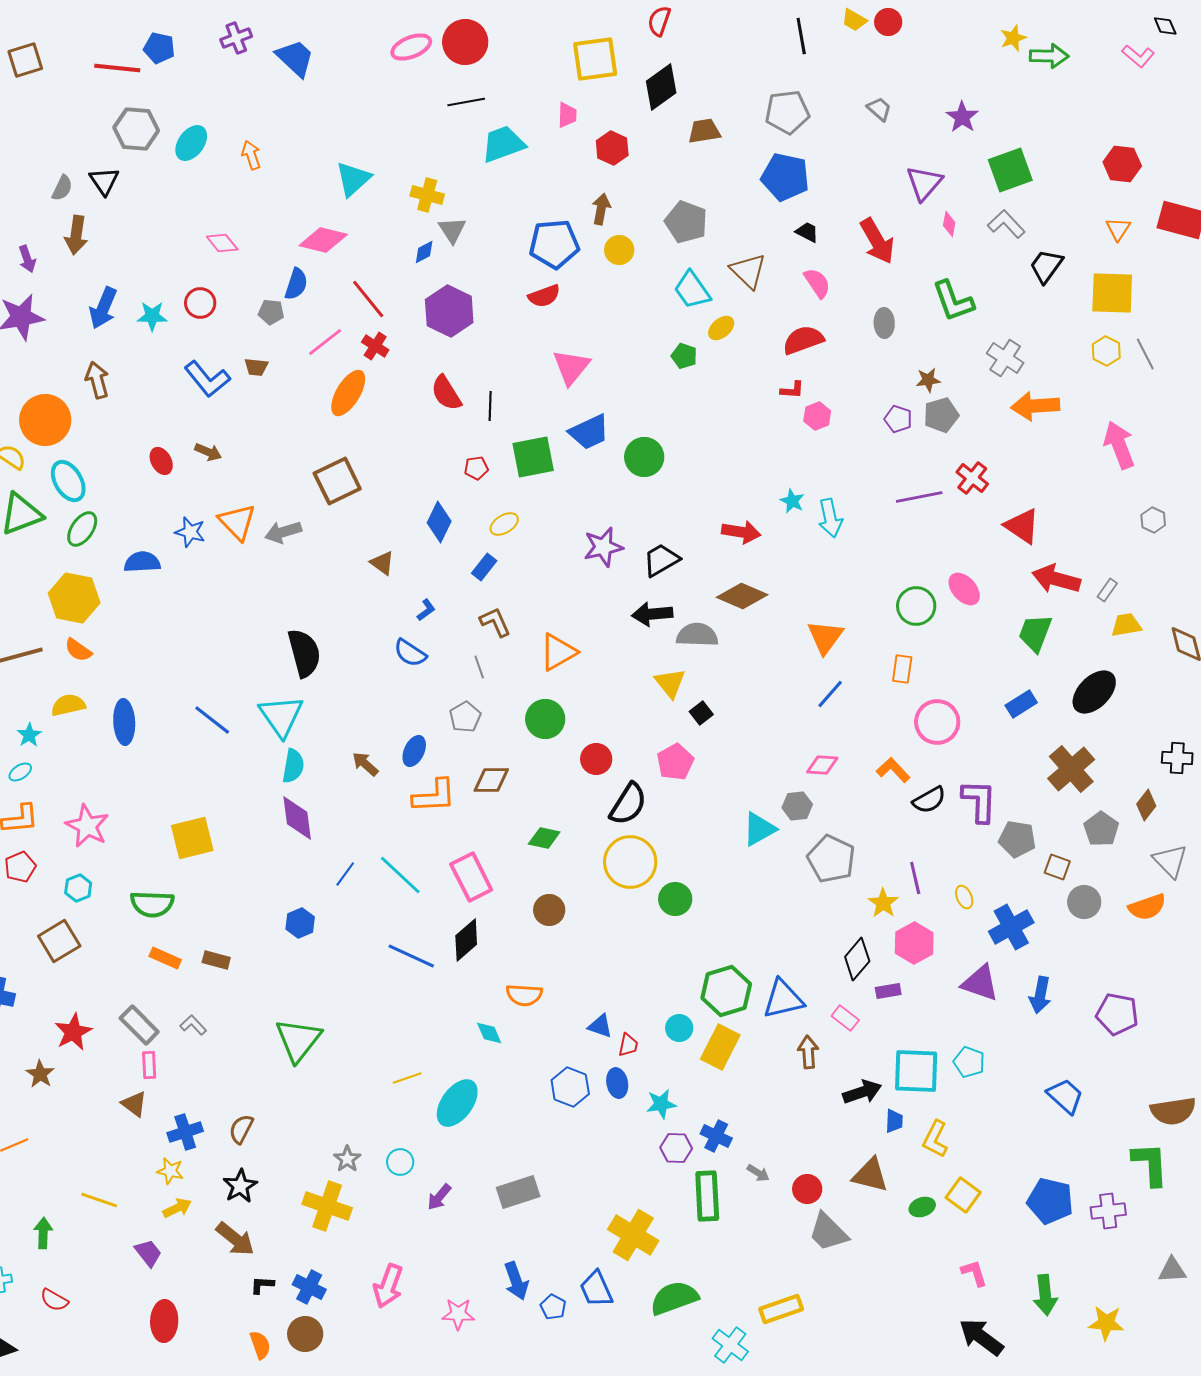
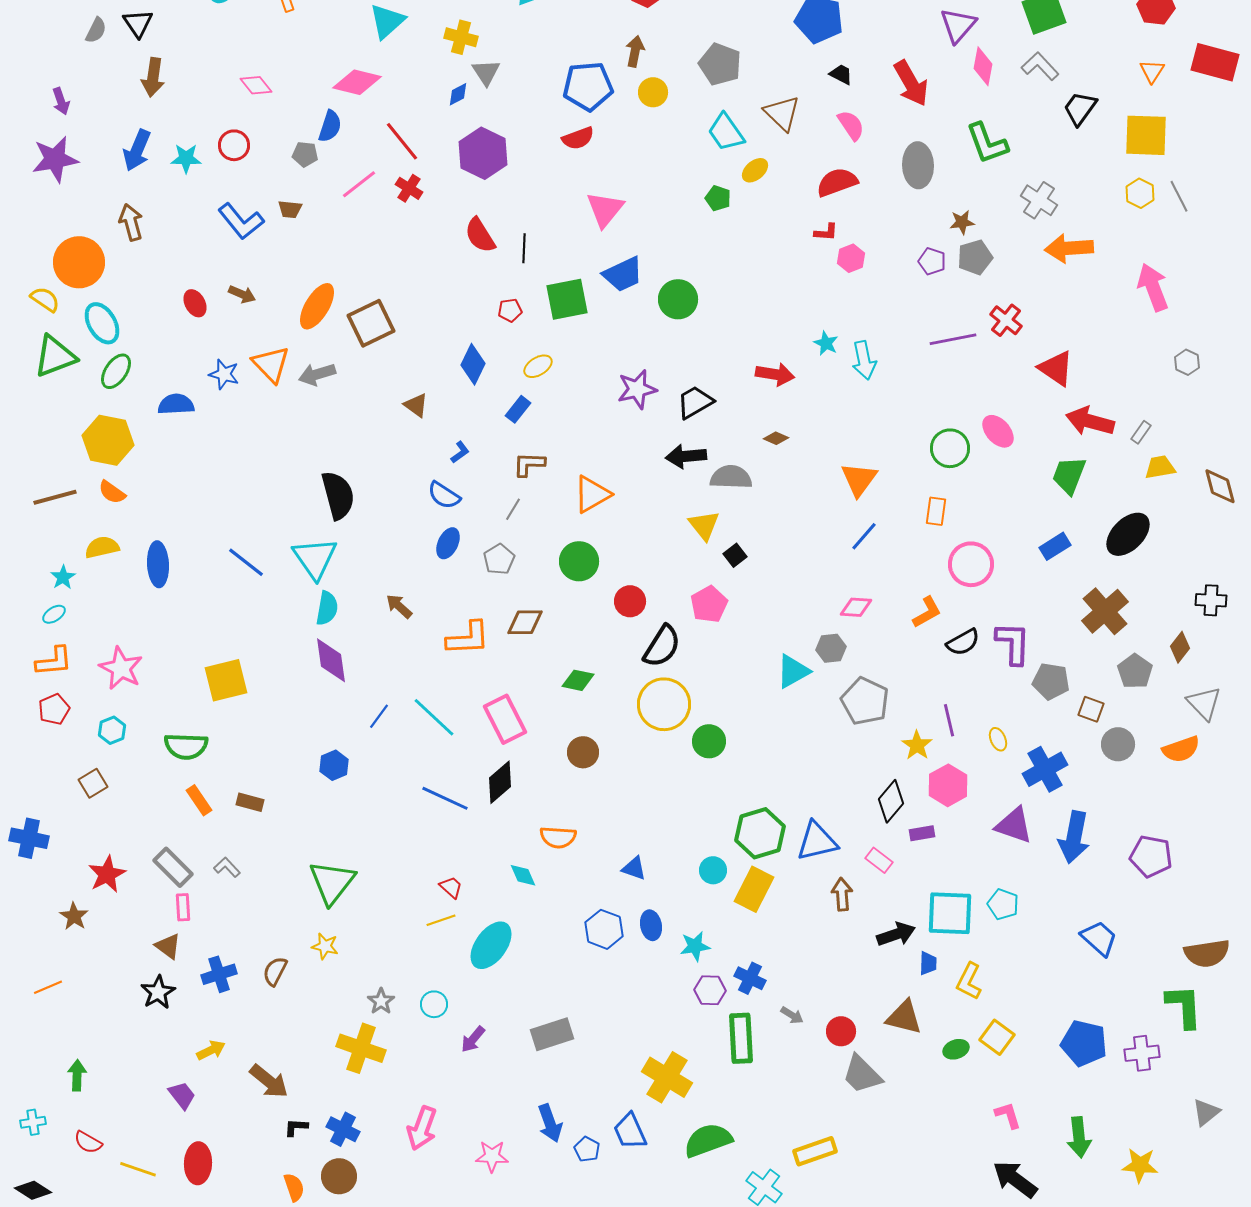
pink diamond: (949, 224) -> (983, 66), size x1.5
brown arrow: (76, 235) -> (153, 77), moved
gray ellipse: (884, 323) -> (918, 165), size x1.5
orange ellipse: (348, 393) -> (317, 306), moved
brown diamond: (742, 596) -> (776, 438), size x0.5
brown L-shape: (495, 622) -> (529, 464), turned -64
gray line: (479, 667) -> (513, 509), turned 50
blue ellipse: (414, 751) -> (448, 543), moved
orange L-shape: (893, 770) -> (927, 612), turned 104
brown square: (59, 941) -> (93, 783), size x0.7
orange rectangle: (165, 958) -> (199, 800), turned 32
blue arrow: (1040, 995) -> (1074, 837), size x1.4
red trapezoid: (628, 1045) -> (451, 887), moved, turned -60
yellow star: (170, 1171) -> (325, 946), moved
black star: (240, 1186) -> (158, 992), moved
yellow line: (99, 1200) -> (138, 1169), moved
gray triangle: (1172, 1270) -> (1206, 1112), turned -36

